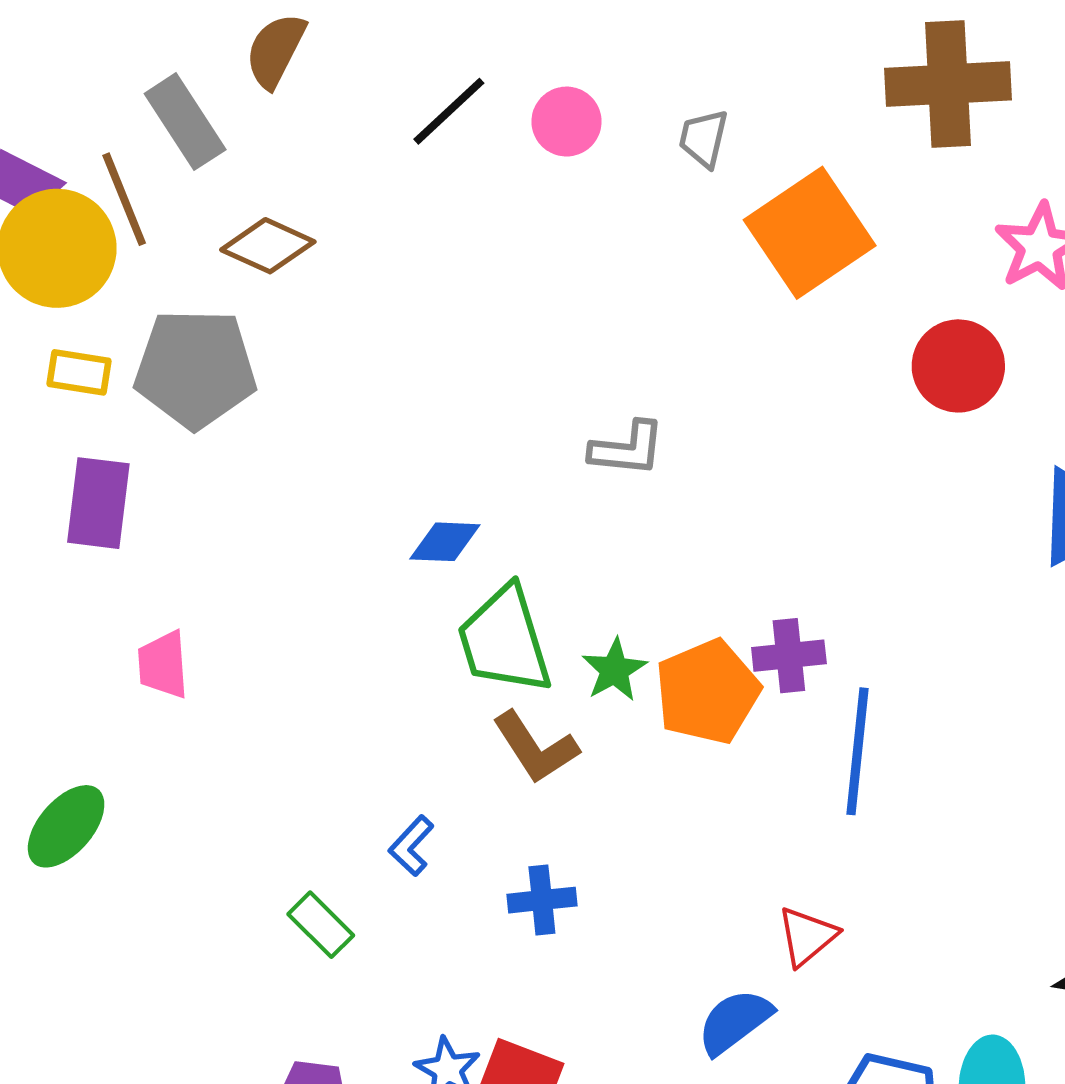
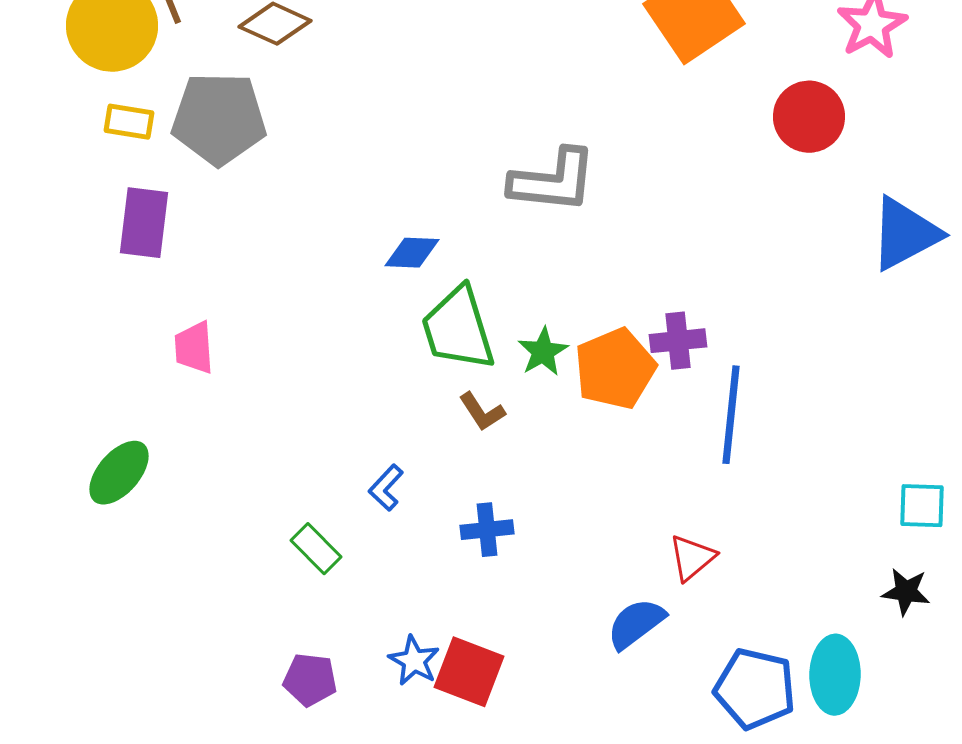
gray L-shape: (627, 449) -> (553, 181), size x1.5
brown L-shape: (535, 747) -> (482, 412), size x0.7

